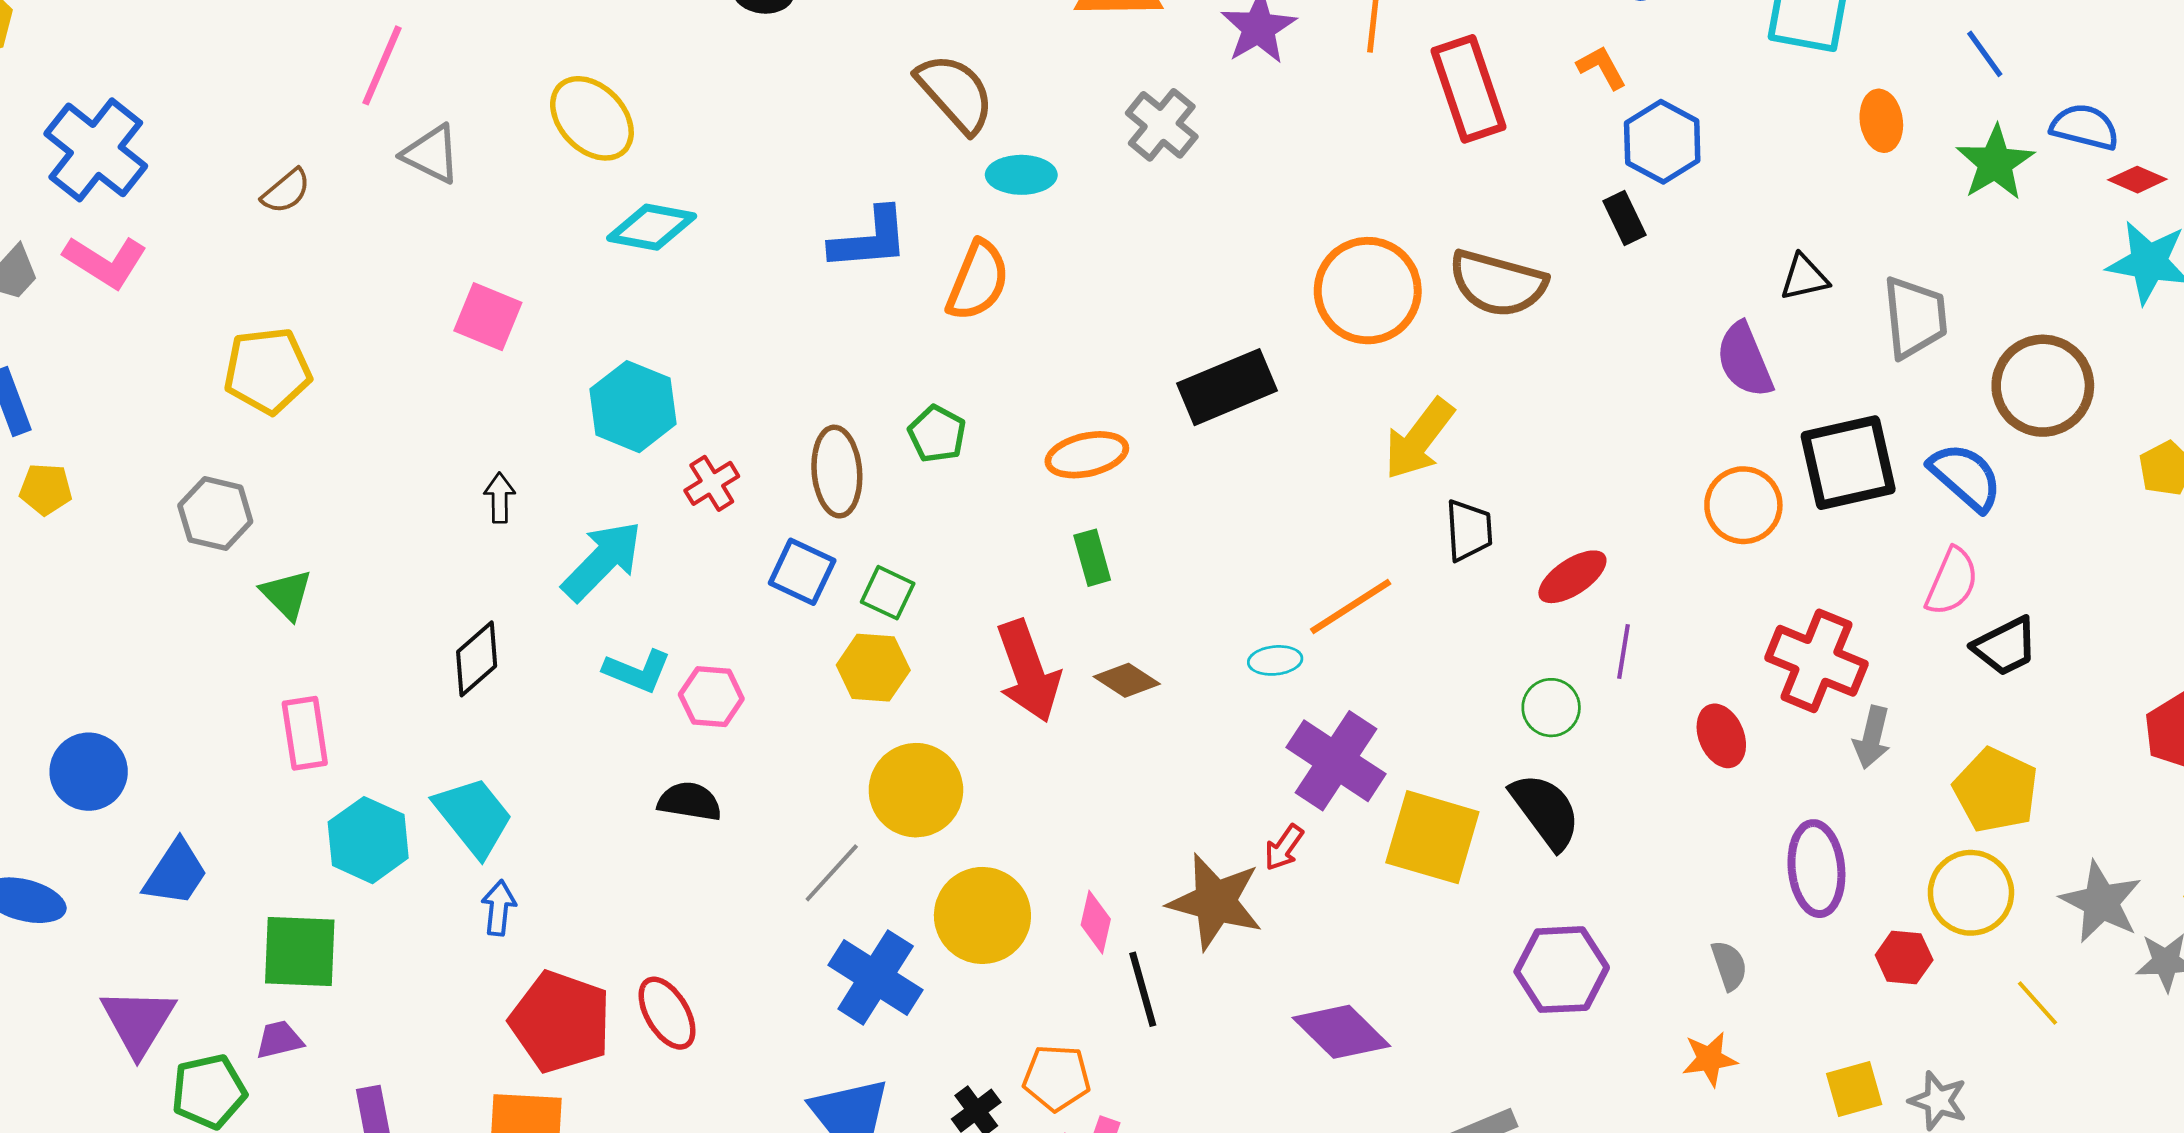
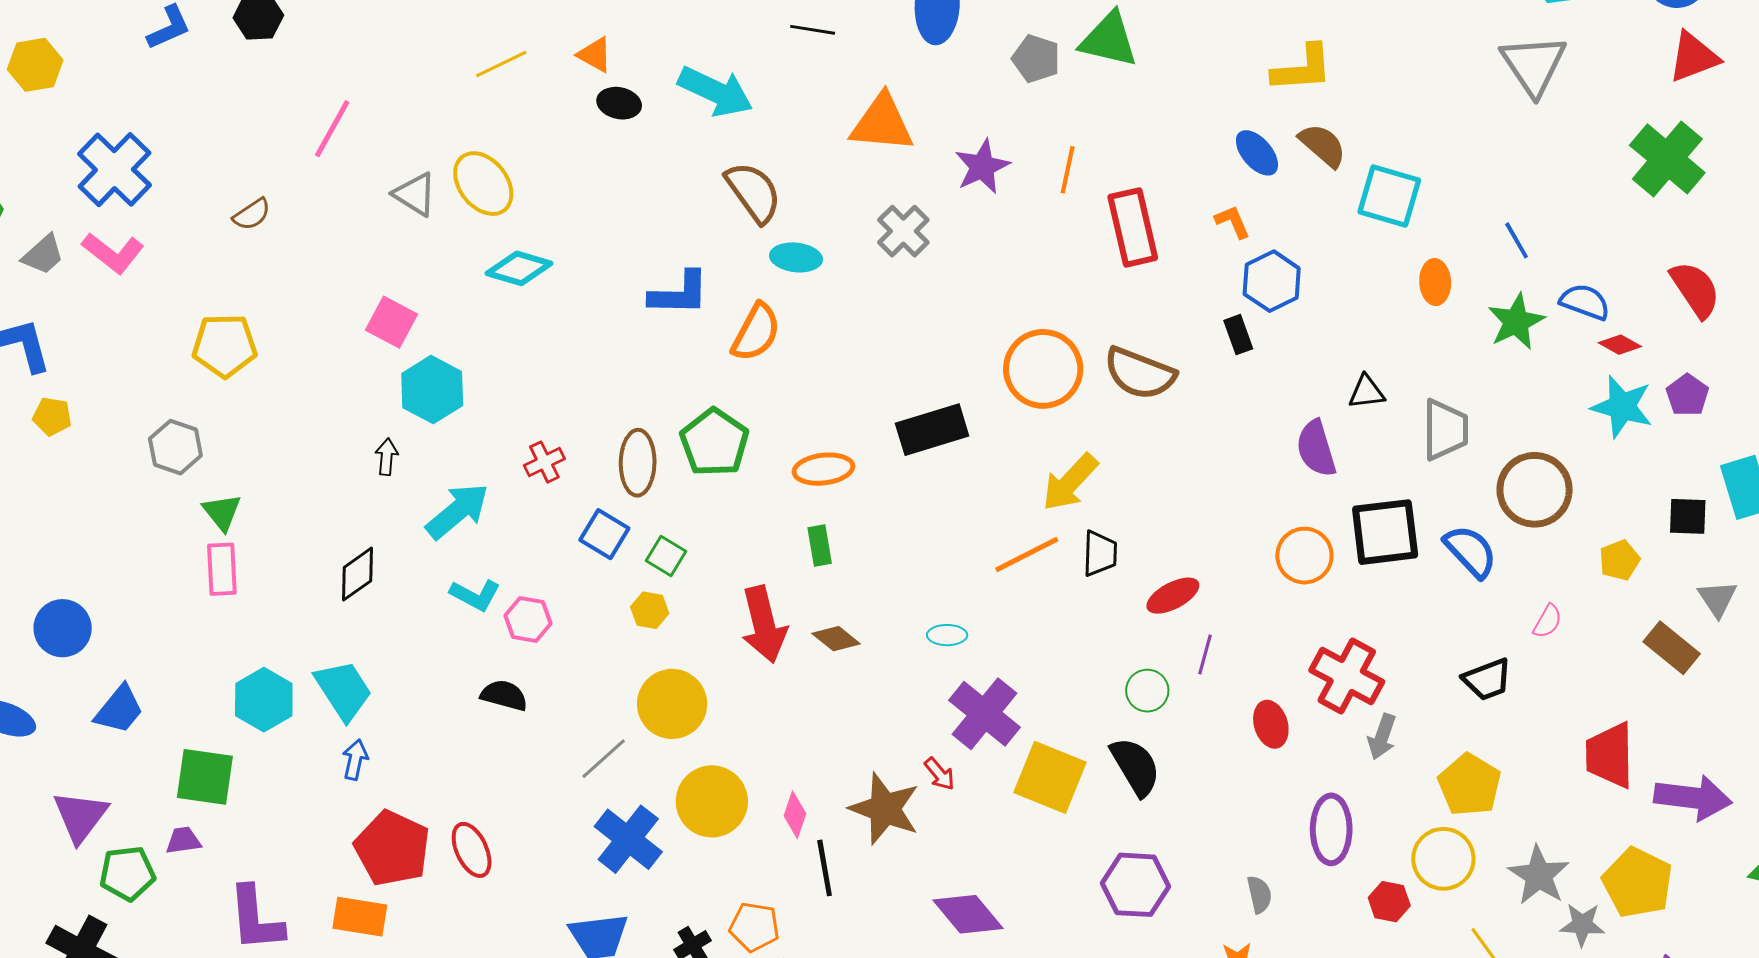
gray triangle: (431, 154) -> (415, 194), moved
cyan hexagon: (633, 407) -> (432, 390), moved
green pentagon: (937, 434) -> (714, 442), size x1.6
pink semicircle: (1952, 582) -> (1547, 621), moved, size x0.7
orange line: (1351, 606) -> (1027, 554), moved
yellow hexagon: (873, 668) -> (650, 610), size x0.7
pink rectangle: (305, 733) -> (222, 569), moved
red arrow: (1284, 848) -> (939, 774), turned -81

